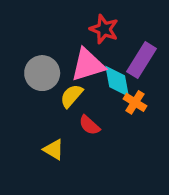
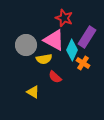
pink triangle: (88, 65) -> (54, 40), turned 45
cyan diamond: (117, 81) -> (72, 50), turned 35
yellow semicircle: (71, 96) -> (44, 59), turned -140

